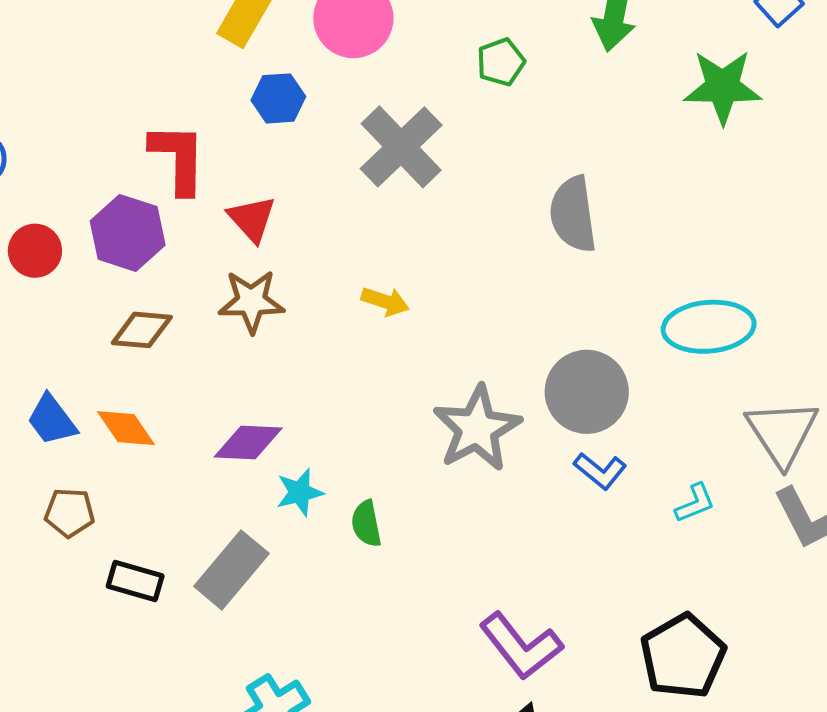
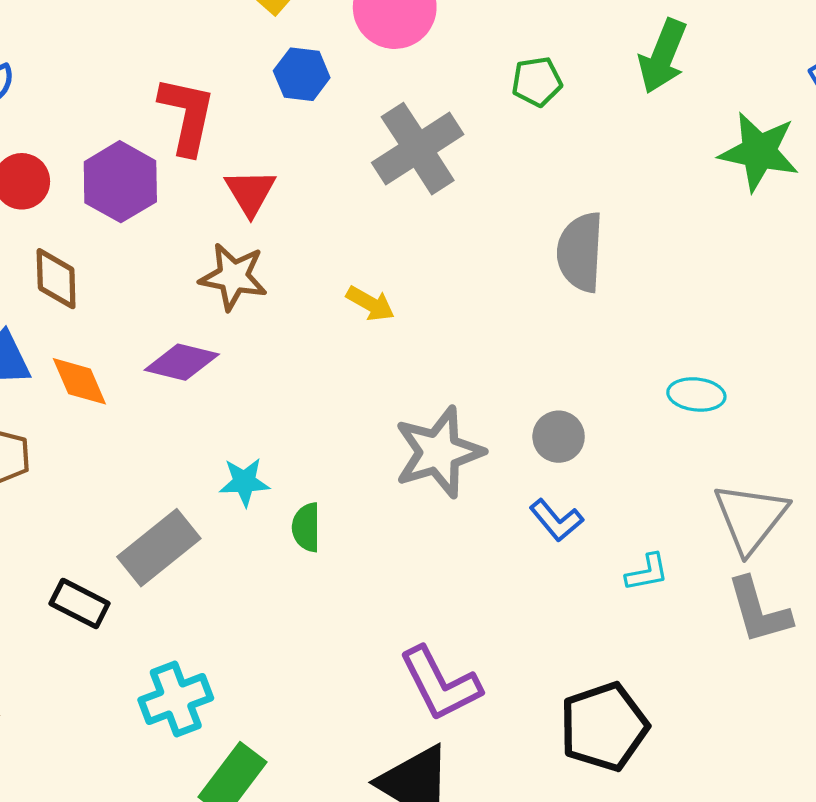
cyan ellipse: (709, 327) -> (696, 394), size x0.6
brown diamond: (142, 330) -> (56, 279), moved, turned 72
gray circle: (587, 392) -> (559, 437), size x0.6
purple diamond: (248, 442) -> (182, 362), moved
black rectangle: (135, 581) -> (80, 603), moved

